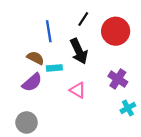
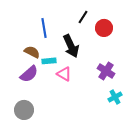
black line: (83, 19) -> (83, 17), moved
red circle: (116, 31) -> (104, 28), size x0.7
pink triangle: (78, 90) -> (64, 74), moved

